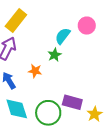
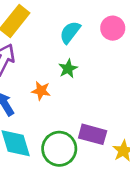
cyan semicircle: (63, 36) -> (70, 32), moved

